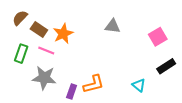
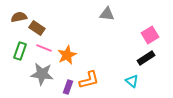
brown semicircle: (20, 18) -> (19, 17), turned 35
gray triangle: (113, 26) -> (107, 14), moved
orange star: (63, 34) -> (67, 55), moved
black rectangle: (166, 66) -> (146, 58), moved

